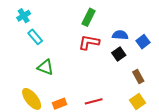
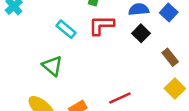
cyan rectangle: (35, 37) -> (66, 29), moved
green triangle: (45, 67) -> (52, 66), turned 30

